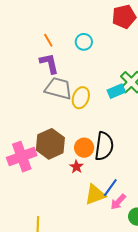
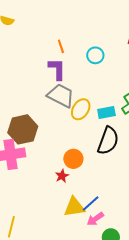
cyan rectangle: (116, 91) -> (106, 112), moved
brown hexagon: (50, 144) -> (23, 129), moved
black semicircle: (104, 146) -> (108, 141), moved

